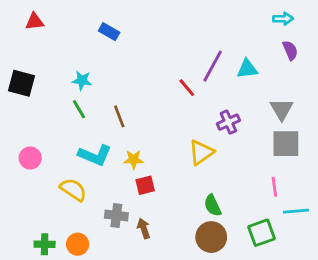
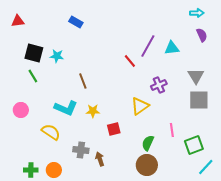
red triangle: (34, 22) -> (18, 21), moved
black square: (22, 83) -> (34, 53), moved
green line: (79, 109) -> (33, 76), moved
red square: (145, 185) -> (114, 129), moved
pink line: (274, 187) -> (172, 130), moved
green semicircle: (213, 205) -> (148, 143), turned 49
cyan line: (296, 211) -> (206, 167), moved, turned -42
green square: (261, 233) -> (194, 145), moved

